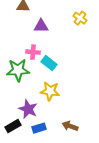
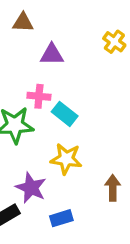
brown arrow: (70, 126) -> (113, 188), moved, turned 70
blue rectangle: (39, 128) -> (61, 218), moved

